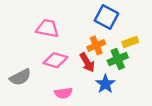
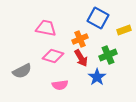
yellow rectangle: (130, 42) -> (124, 30), moved
orange cross: (96, 45) -> (80, 39), moved

